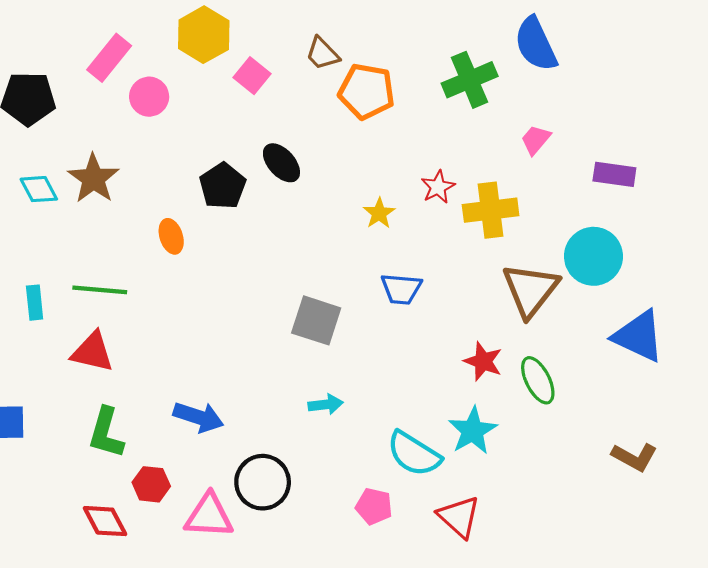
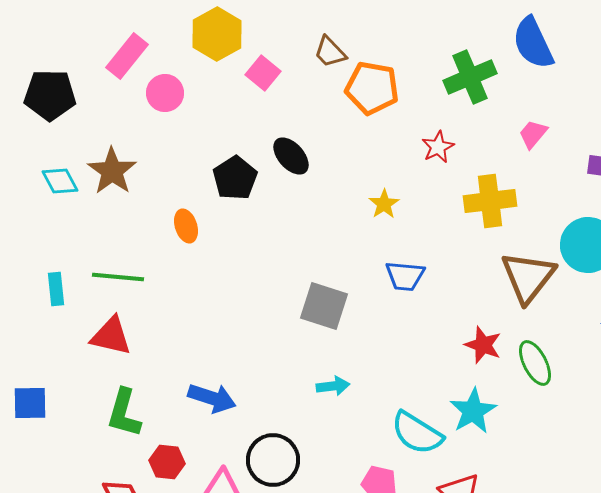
red star: (438, 187) -> (438, 147), moved

